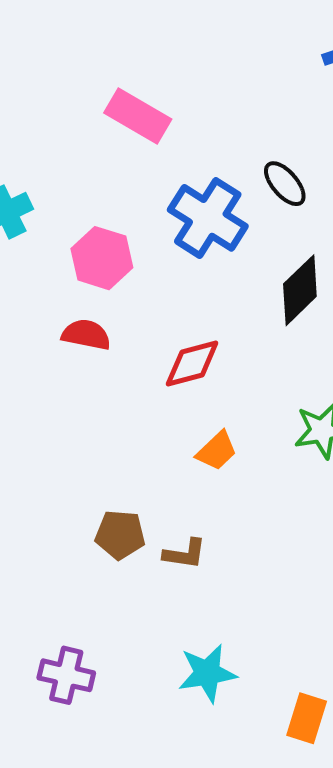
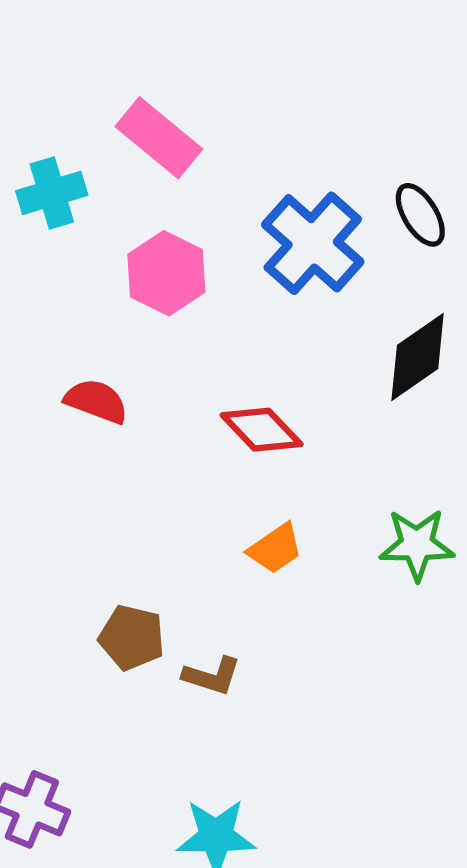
pink rectangle: (138, 116) -> (159, 138), moved
red semicircle: (86, 335) -> (96, 401), moved
red diamond: (192, 363) -> (262, 430), turned 52

